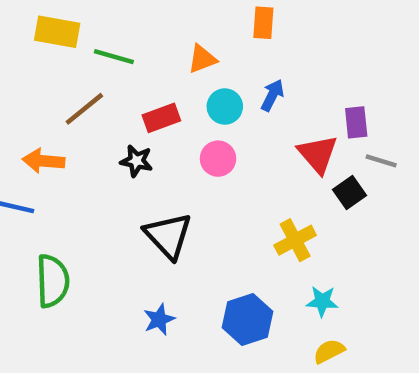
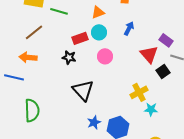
cyan circle: (225, 106) -> (99, 32), moved
brown line: (84, 109) -> (34, 32), moved
purple rectangle: (356, 122) -> (166, 40), turned -48
cyan star: (322, 301) -> (151, 109), moved
blue star: (159, 319) -> (94, 122), moved

